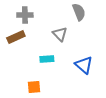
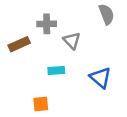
gray semicircle: (79, 12) -> (106, 14), moved
gray cross: (25, 15) -> (47, 24), moved

